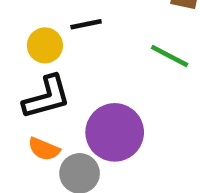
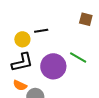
green line: (170, 56) -> (78, 58), moved
purple circle: (115, 132) -> (53, 66), moved

